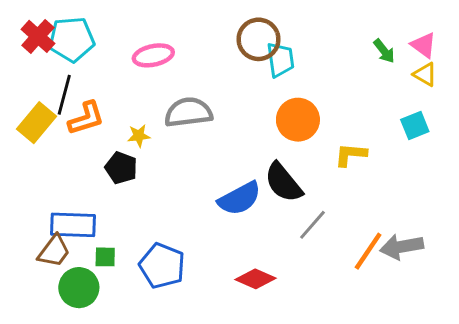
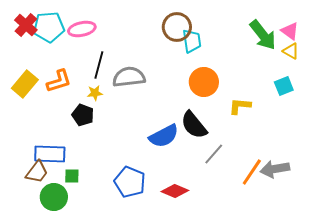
green arrow: (384, 51) -> (263, 35), size x1.8
pink ellipse: (153, 55) -> (82, 29), moved
black line: (64, 95) -> (99, 65), moved
blue pentagon: (162, 266) -> (130, 182), moved

